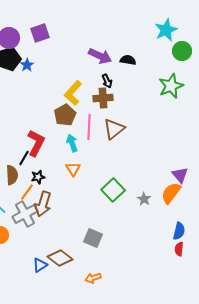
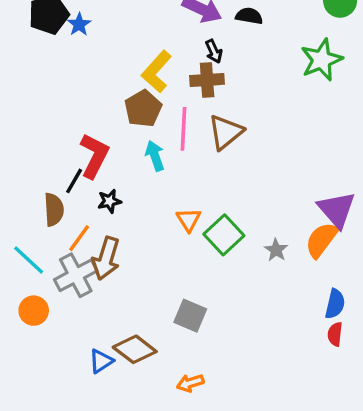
orange triangle: (73, 169) -> (189, 220), moved
purple triangle: (180, 175) -> (337, 210), size x1.4
black star: (38, 177) -> (109, 201), moved

